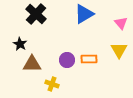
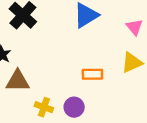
yellow triangle: (119, 50) -> (132, 62), turned 36
purple circle: (67, 60) -> (74, 107), moved

